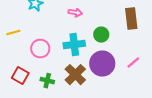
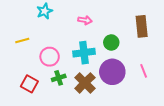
pink line: (133, 63) -> (144, 71), turned -72
green cross: (47, 81) -> (59, 78), moved, turned -32

